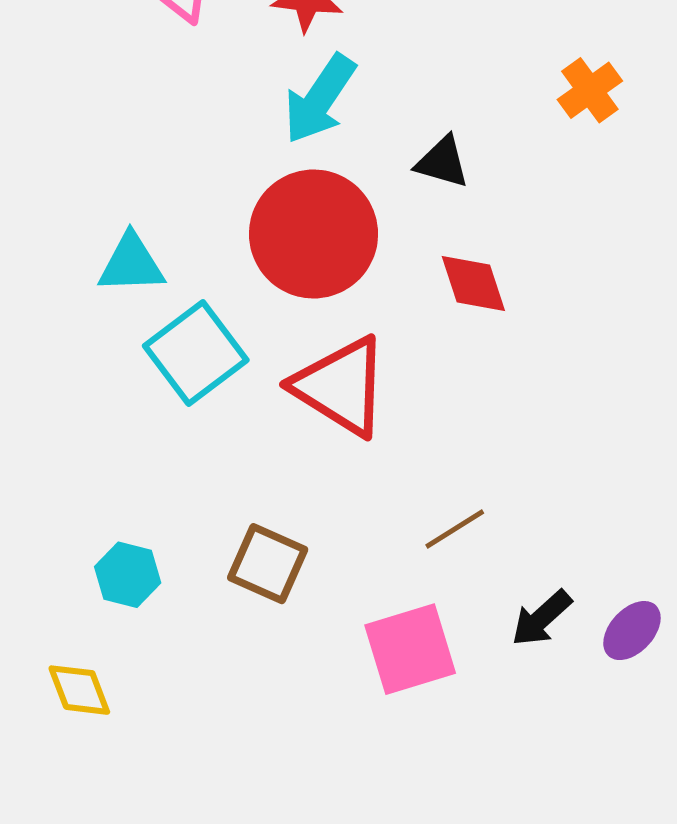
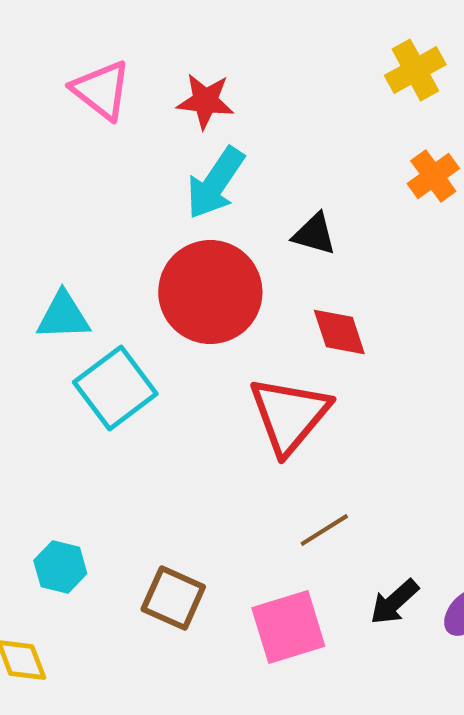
red triangle: (341, 386) -> (289, 415), moved, turned 38
brown square: (268, 564) -> (173, 598), moved

